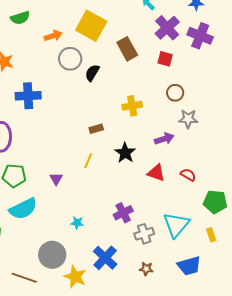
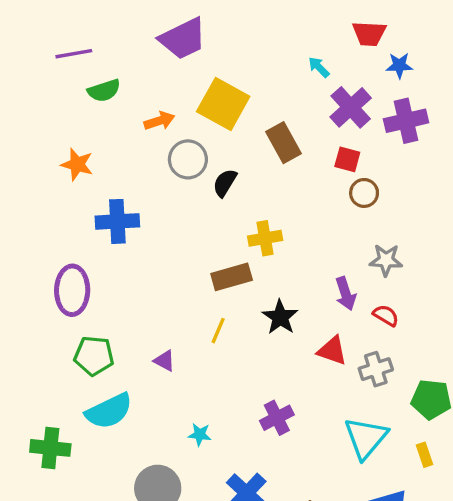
purple cross: (200, 36) -> (406, 121), turned -35
brown circle: (175, 93) -> (364, 193), moved
yellow cross: (132, 106) -> (265, 238), moved
brown rectangle: (96, 129) -> (232, 277), size x1.6
purple arrow: (164, 139) -> (346, 294), turned 90
red semicircle: (188, 175) -> (386, 315), moved
purple triangle: (56, 179) -> (164, 361), turned -32
gray cross: (144, 234) -> (376, 369), moved

